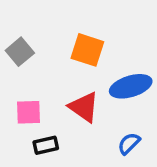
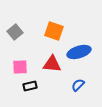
red triangle: (84, 107) -> (52, 64), turned -30

